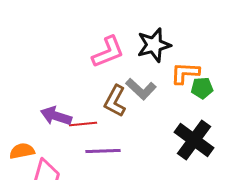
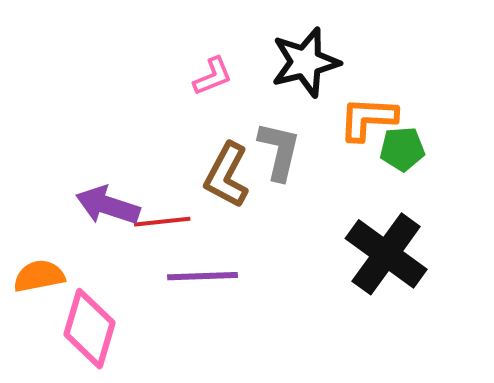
pink L-shape: (108, 52) -> (213, 76), size x0.6
gray L-shape: (141, 89) -> (279, 151), turned -120

